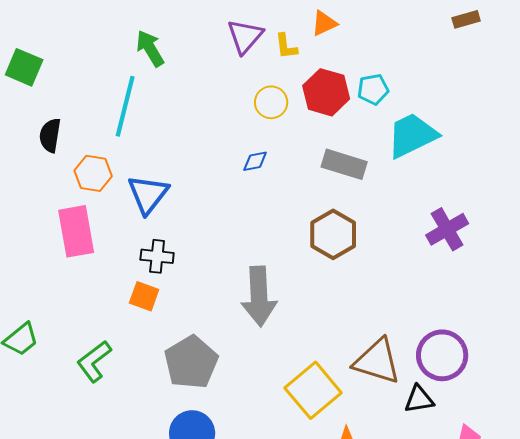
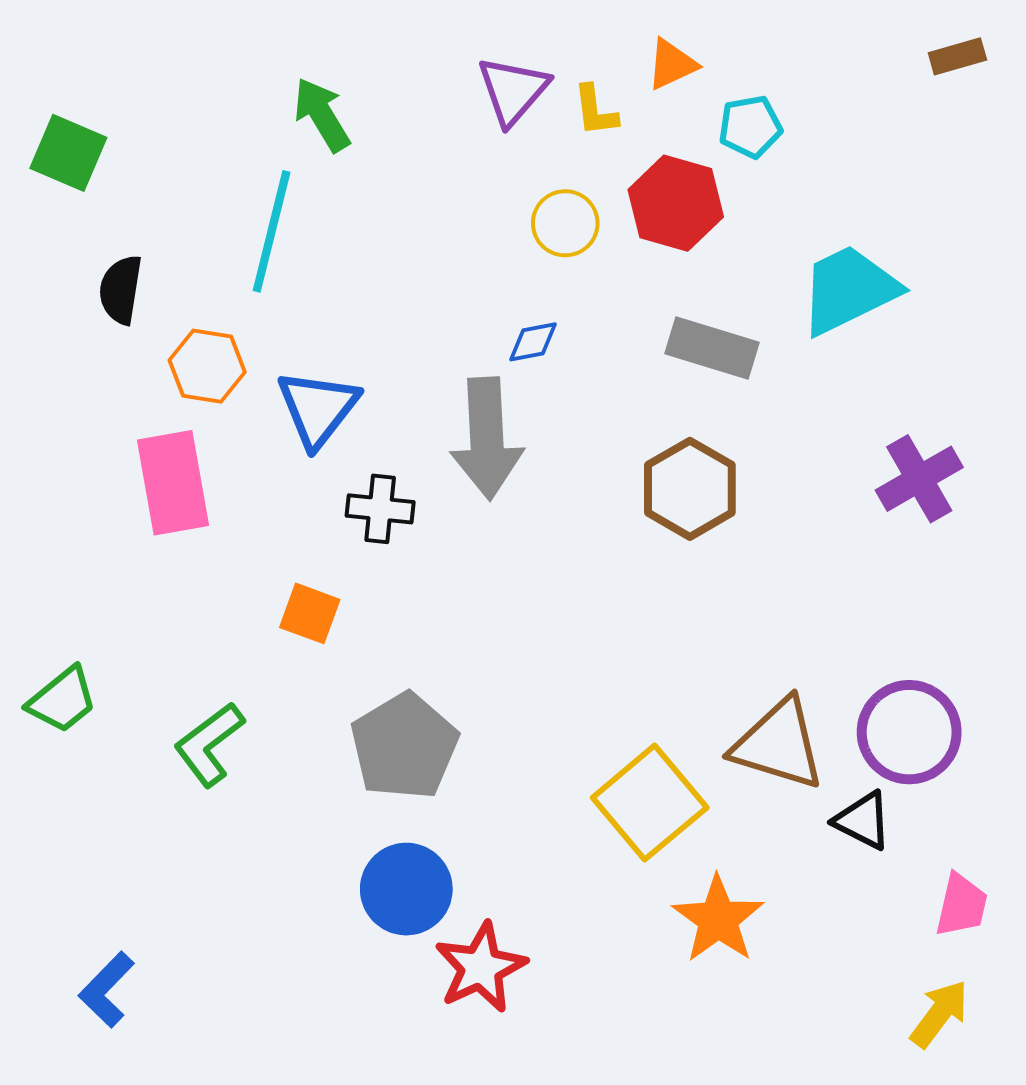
cyan pentagon: (373, 89) -> (750, 127), moved
black cross: (157, 256) -> (380, 509), moved
gray arrow: (259, 296) -> (487, 438), moved
black triangle: (419, 399) -> (863, 821), turned 36

